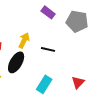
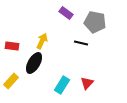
black line: (48, 49) -> (81, 43), moved
red triangle: (78, 82) -> (87, 83), moved

